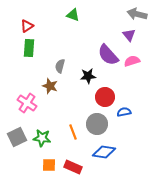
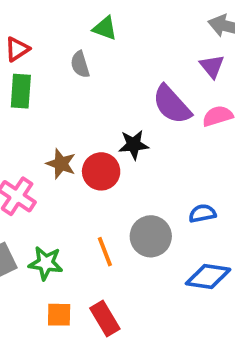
gray semicircle: (60, 66) -> (80, 64), moved, turned -32
red circle: (105, 97) -> (101, 171), moved
blue diamond: (104, 152) -> (208, 276), moved
red rectangle: (73, 167) -> (105, 318), turned 36

